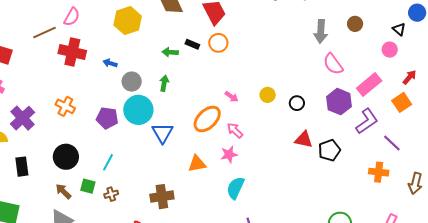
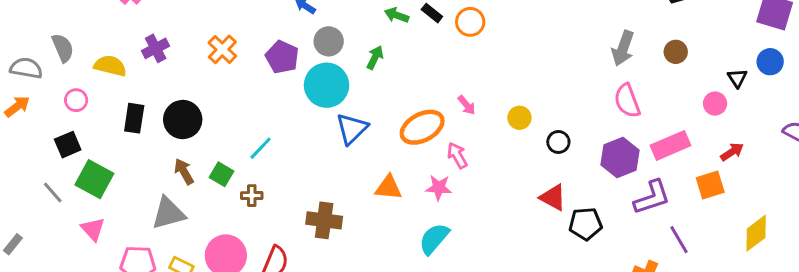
purple cross: (22, 118) -> (156, 48), size x0.7
purple pentagon: (107, 118) -> (282, 57), moved
black circle: (66, 157) -> (183, 120), moved

